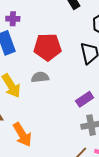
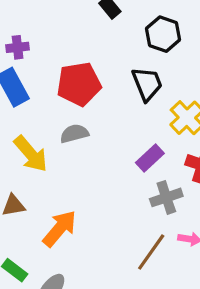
orange arrow: (22, 135) -> (60, 229), turned -100

